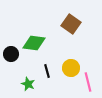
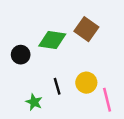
green diamond: (34, 43) -> (52, 40), moved
black circle: (11, 54) -> (21, 55), moved

